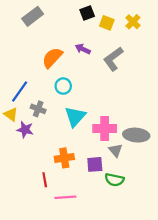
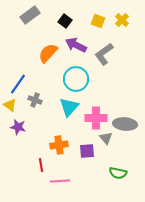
black square: (87, 13) -> (65, 21), moved, turned -32
purple arrow: (83, 49) -> (76, 45), size x1.5
cyan circle: (63, 86) -> (76, 79), moved, size x1.6
purple star: (25, 130) -> (18, 127), moved
green semicircle: (114, 180) -> (118, 173), moved

